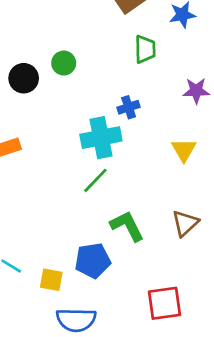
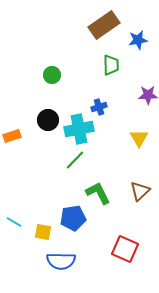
black circle: (24, 78) -> (48, 120), moved
red square: (164, 303) -> (125, 249), turned 32

